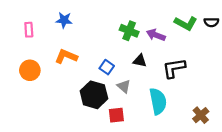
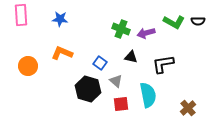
pink rectangle: (29, 30) -> (21, 15), moved, size x1.5
purple arrow: (156, 35) -> (146, 33), turned -36
red square: (116, 115) -> (121, 104), moved

